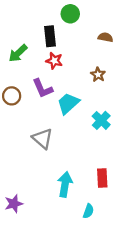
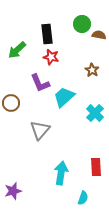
green circle: (70, 14) -> (82, 24), moved
brown circle: (12, 96) -> (11, 103), moved
gray triangle: (43, 139) -> (40, 130), turned 30

